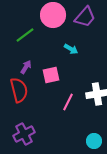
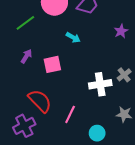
red semicircle: (19, 90) -> (40, 101), moved, turned -30
pink line: (68, 102) -> (70, 114), moved

